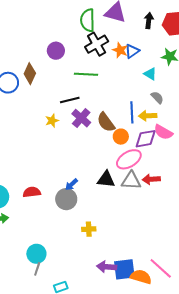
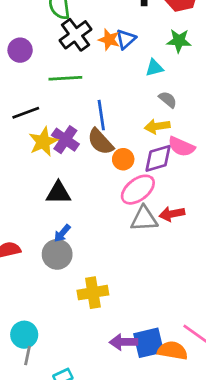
cyan triangle: (150, 74) -> (154, 68), turned -40
black line: (70, 100) -> (26, 113), moved
blue line: (132, 112) -> (101, 115), moved
yellow star: (52, 121) -> (43, 142), moved, size x1.5
black triangle: (106, 179) -> (58, 193), moved
yellow cross: (89, 229) -> (93, 293), size x1.5

